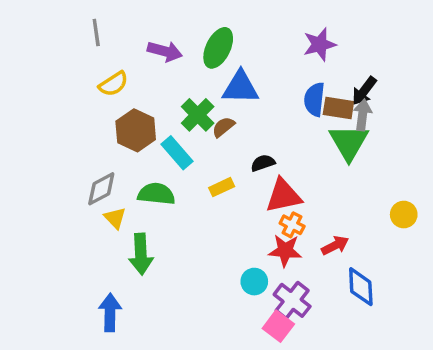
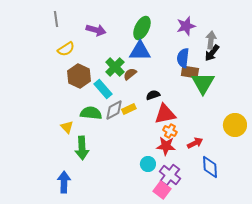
green ellipse: (218, 48) -> (142, 28), moved
brown rectangle: (338, 108) -> (190, 72), moved
gray arrow: (362, 115) -> (211, 40), moved
gray diamond: (101, 189) -> (114, 110), moved
yellow circle: (404, 215) -> (235, 125), size x1.5

